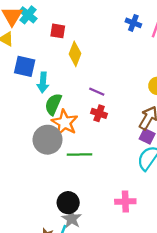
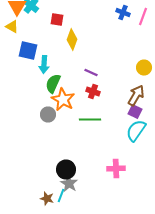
gray circle: (48, 140) -> (48, 114), size x0.6
green line: (80, 155) -> (90, 120), moved

